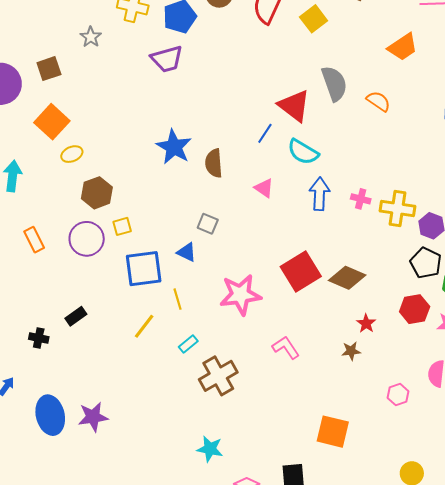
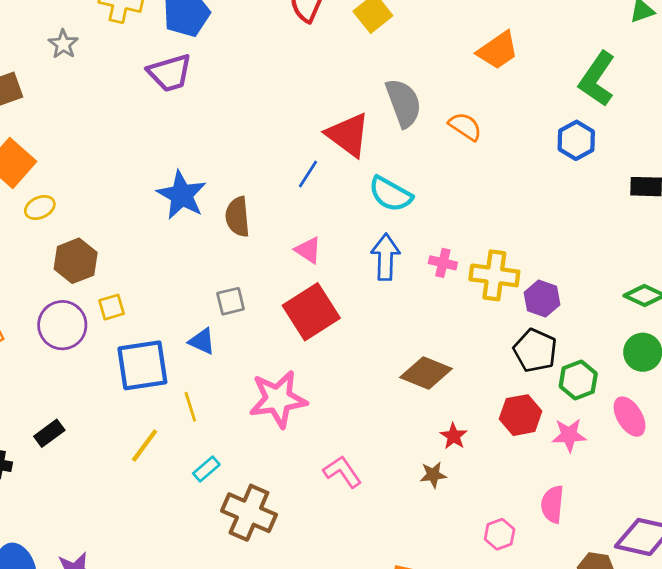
cyan semicircle: (303, 152) -> (390, 194), moved
gray square: (208, 224) -> (231, 301), turned -35
red square: (301, 272) -> (311, 312), moved
brown cross: (218, 376) -> (249, 513), turned -36

